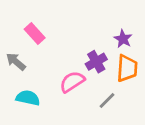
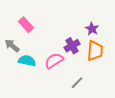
cyan semicircle: (28, 98) -> (27, 61), moved
gray line: (107, 101) -> (77, 83), moved

